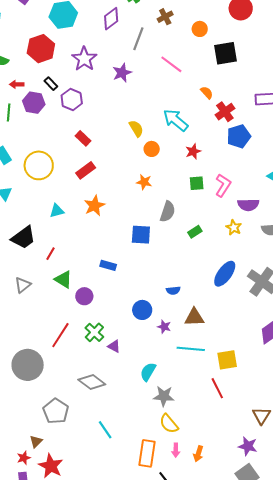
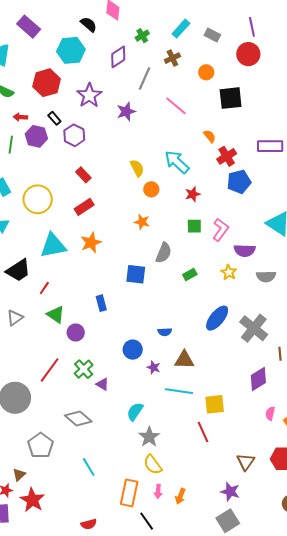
cyan triangle: (57, 211) -> (53, 246), size x1.8
blue rectangle: (108, 265) -> (101, 303), turned 56
gray star: (164, 396) -> (149, 437), turned 30

